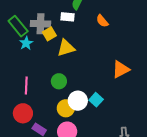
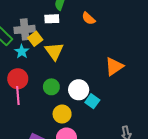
cyan star: (26, 43) -> (22, 51), moved
yellow triangle: (66, 48) -> (54, 51), turned -42
white circle: (78, 101) -> (79, 90), moved
red circle: (23, 113) -> (18, 79), moved

